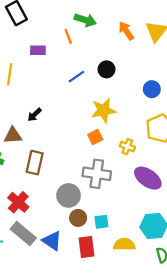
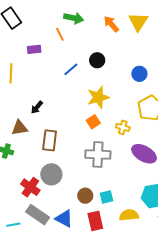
brown rectangle: (35, 163) -> (50, 140), moved
gray circle: (69, 195) -> (51, 174), moved

